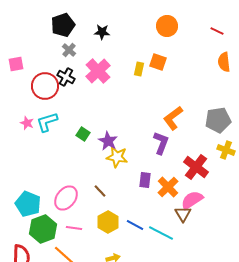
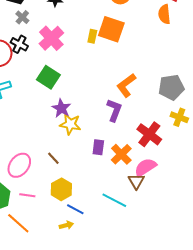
orange square: (158, 62) -> (111, 29), size x1.5
orange semicircle: (224, 62) -> (164, 14), moved
green square: (83, 134) -> (48, 77), moved, size x1.6
blue line: (135, 225) -> (75, 209), moved

